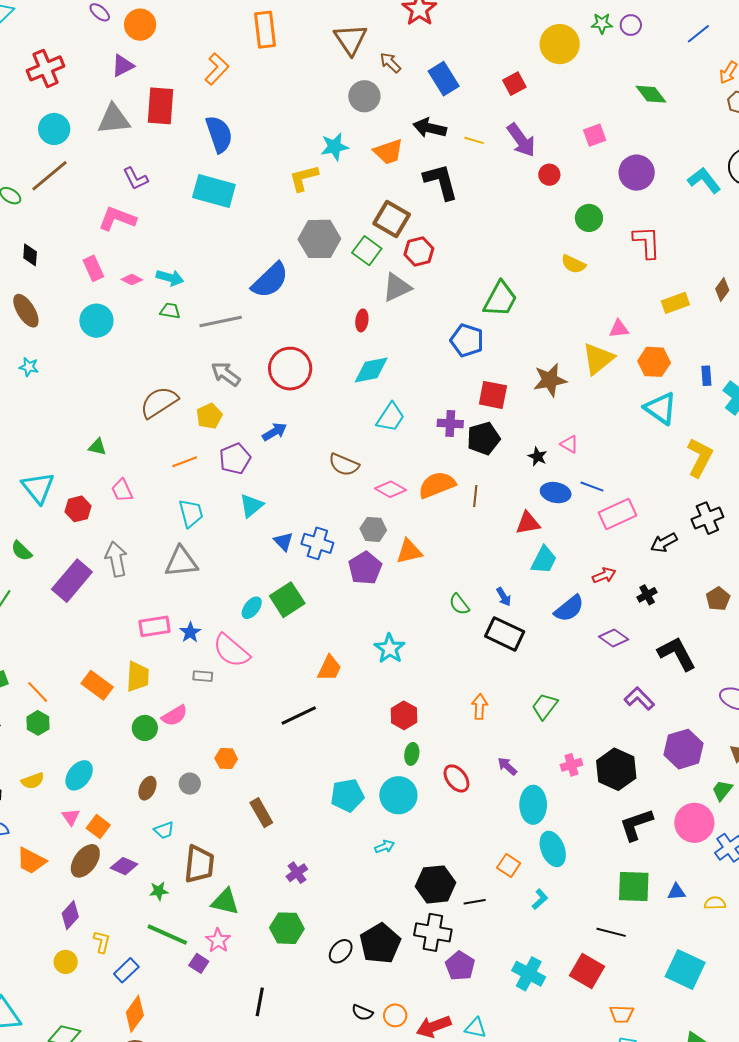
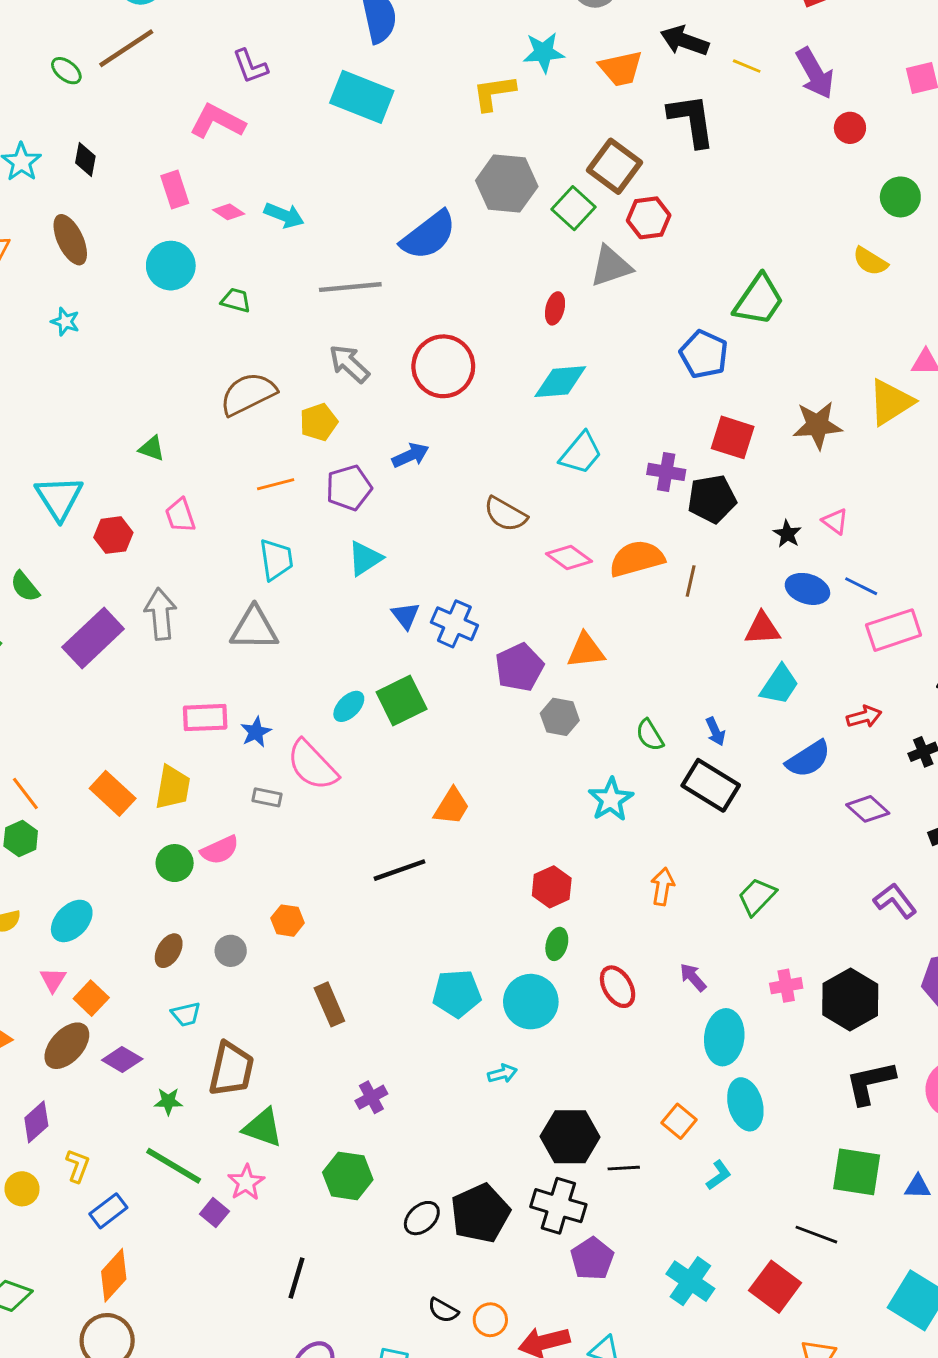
green trapezoid: (170, 311) -> (236, 300), moved
gray hexagon: (373, 529) -> (560, 717), moved
cyan star: (390, 649) -> (611, 799), moved

